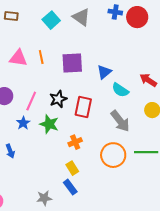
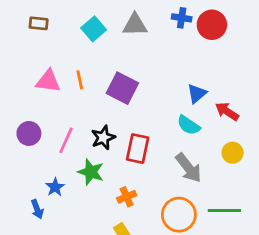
gray triangle: (81, 17) -> (135, 25), turned -36
purple square: (72, 63) -> (122, 88), turned 30
blue triangle: (104, 72) -> (197, 94), moved
blue star: (23, 123) -> (55, 187), moved

